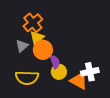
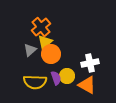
purple semicircle: (55, 62) -> (56, 78), moved
white cross: (90, 72) -> (90, 63), moved

